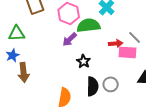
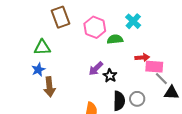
green semicircle: (89, 25) -> (115, 39), size x0.7
gray line: (135, 37) -> (161, 79), moved
purple arrow: (70, 39) -> (96, 69), moved

